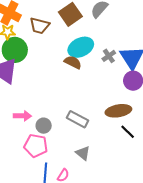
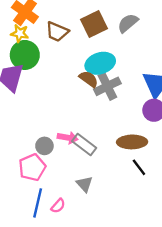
gray cross: (109, 56) -> (107, 86), moved, size x1.6
pink arrow: (22, 116) -> (68, 138), moved
pink pentagon: (36, 146) -> (32, 167), turned 30

